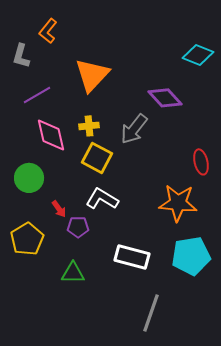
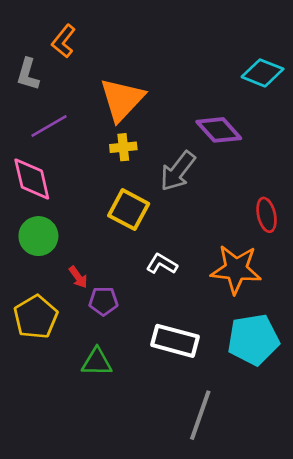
yellow cross: (89, 126) -> (123, 147), moved
pink diamond: (51, 135) -> (32, 179), moved
white L-shape: (102, 199) -> (162, 264), moved, size x0.7

